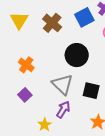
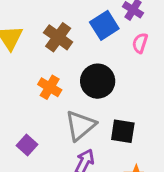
orange cross: (26, 65) -> (50, 87), moved
gray triangle: (62, 84) -> (80, 126), turned 40

